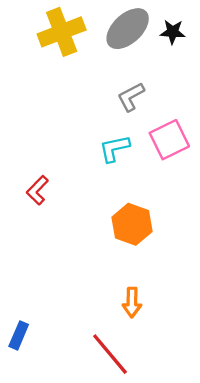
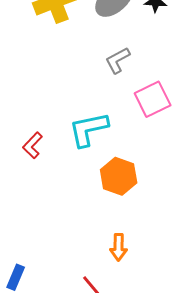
cyan L-shape: (114, 148) -> (89, 129), moved, size x1.4

